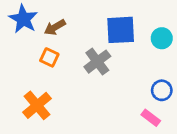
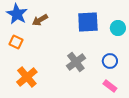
orange square: (49, 57) -> (16, 42), moved
gray cross: (97, 62) -> (76, 62), moved
blue circle: (162, 90) -> (110, 61), moved

